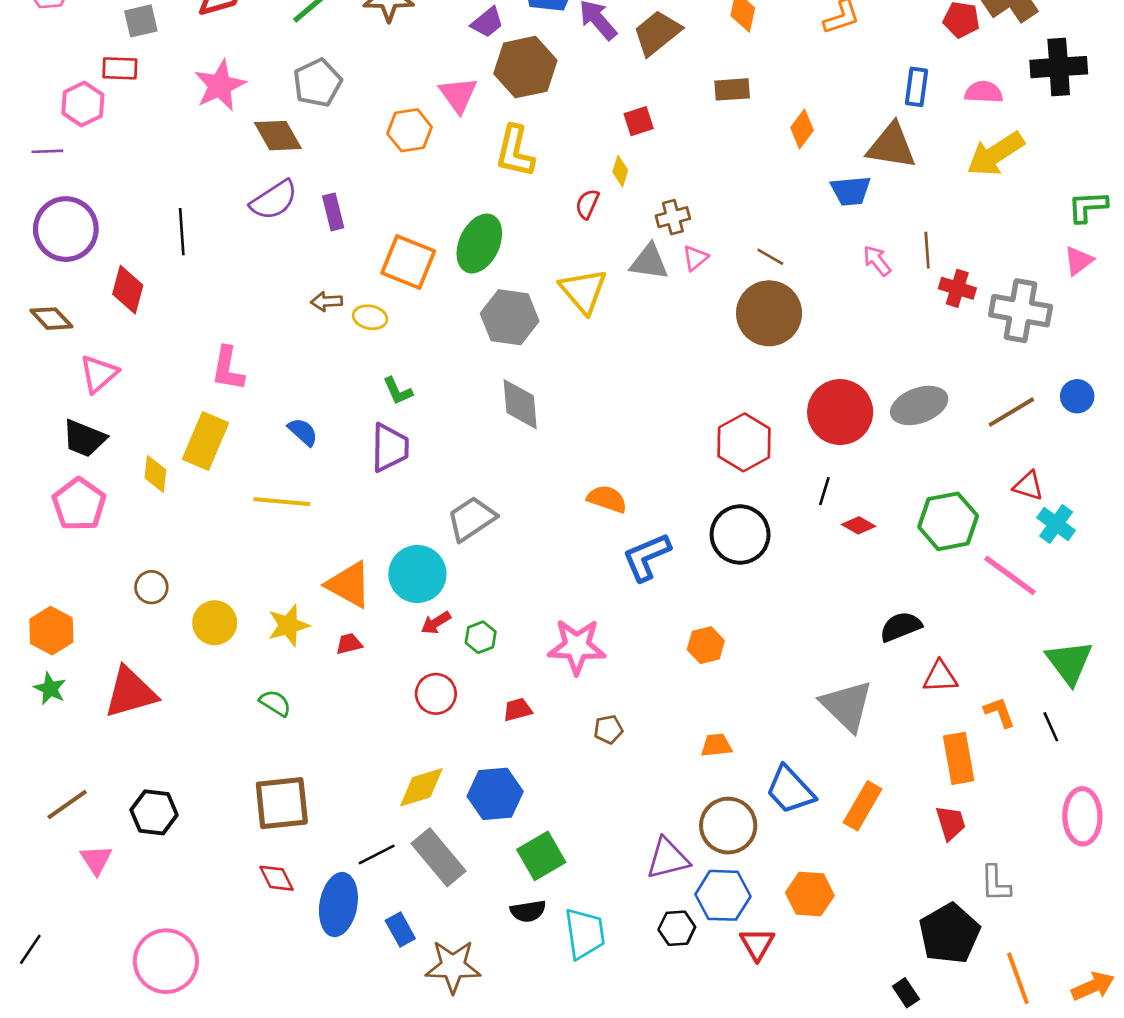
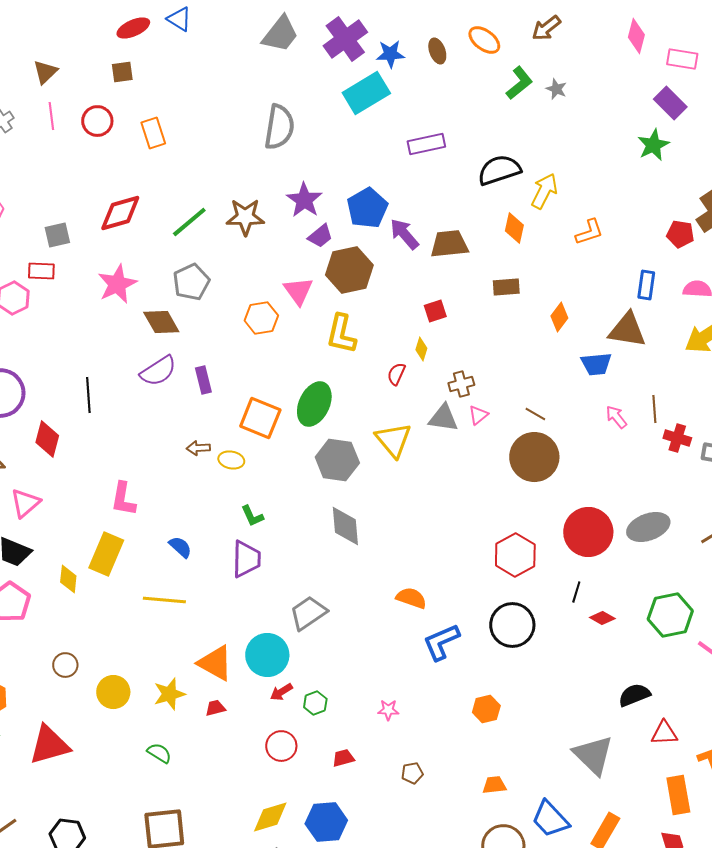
brown trapezoid: (657, 33) -> (449, 244), turned 33
pink star: (577, 646) -> (388, 710), size x0.5

